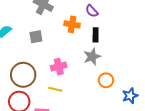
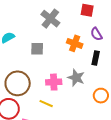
gray star: (92, 57) -> (76, 78), moved, turned 30
orange circle: (106, 80) -> (101, 96), moved

